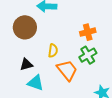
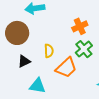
black triangle: (26, 64) -> (24, 61), moved
orange trapezoid: (67, 70) -> (66, 68), turned 95

